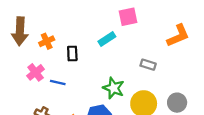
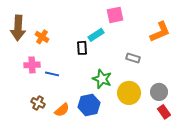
orange cross: (47, 41) -> (42, 37), turned -32
black rectangle: (72, 53) -> (82, 48), moved
pink cross: (36, 72) -> (32, 65), turned 35

